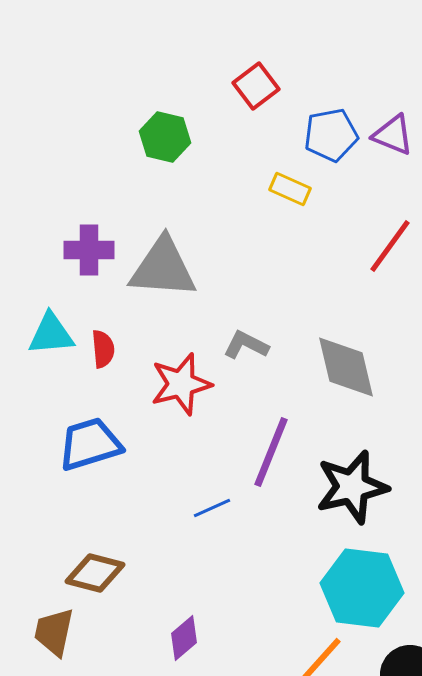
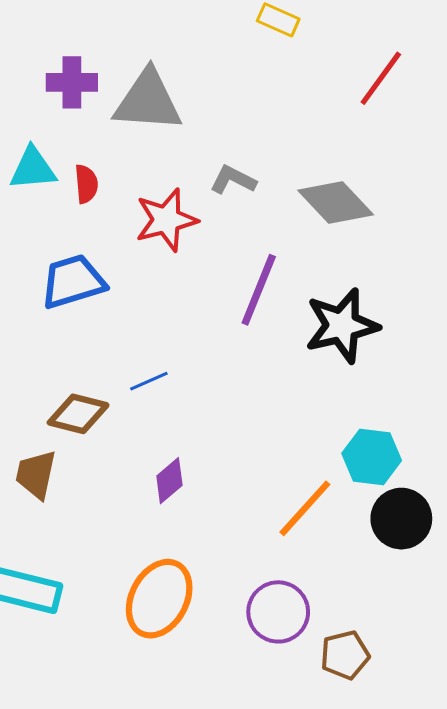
gray diamond: (346, 367) -> (336, 202), turned -30
blue line: (212, 508) -> (149, 381), moved
cyan hexagon: (362, 588) -> (372, 457), moved, size x0.7

